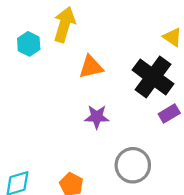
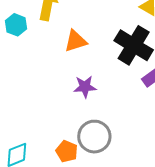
gray circle: (133, 165) -> (94, 137), moved

